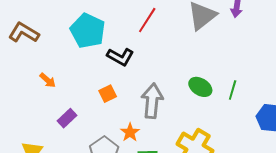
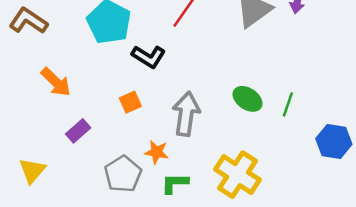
orange arrow: (48, 80) -> (56, 82), size x1.5
orange star: (130, 132) -> (157, 152), turned -30

